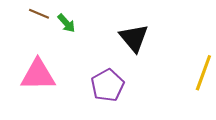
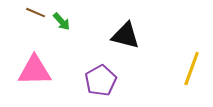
black triangle: (134, 38) -> (126, 36), turned -36

